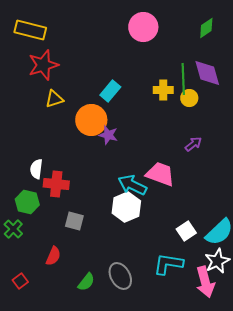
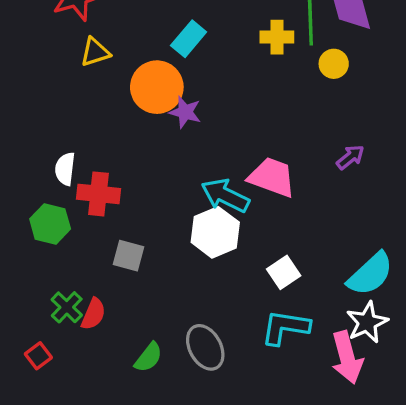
yellow circle: (189, 98) -> (334, 64), moved
purple arrow: (193, 144) -> (350, 157), moved
green cross: (13, 229) -> (67, 307), moved
white square: (186, 231) -> (284, 272), moved

